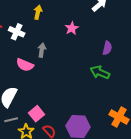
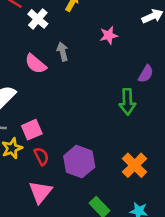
gray arrow: (42, 50) -> (63, 52), turned -40
green arrow: (100, 72) -> (127, 102), turned -132

